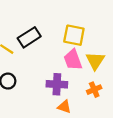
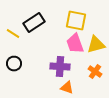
yellow triangle: (95, 61) -> (96, 45), turned 42
orange cross: (94, 90) -> (95, 72), turned -32

